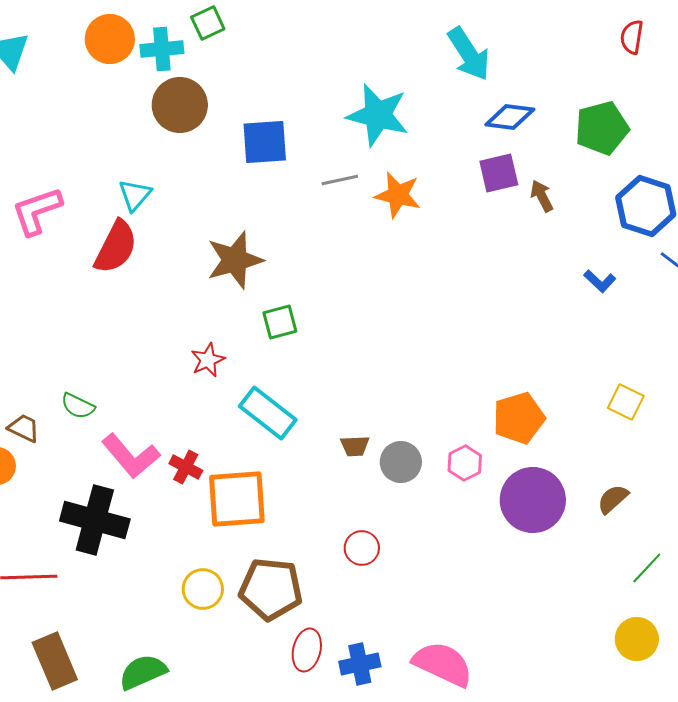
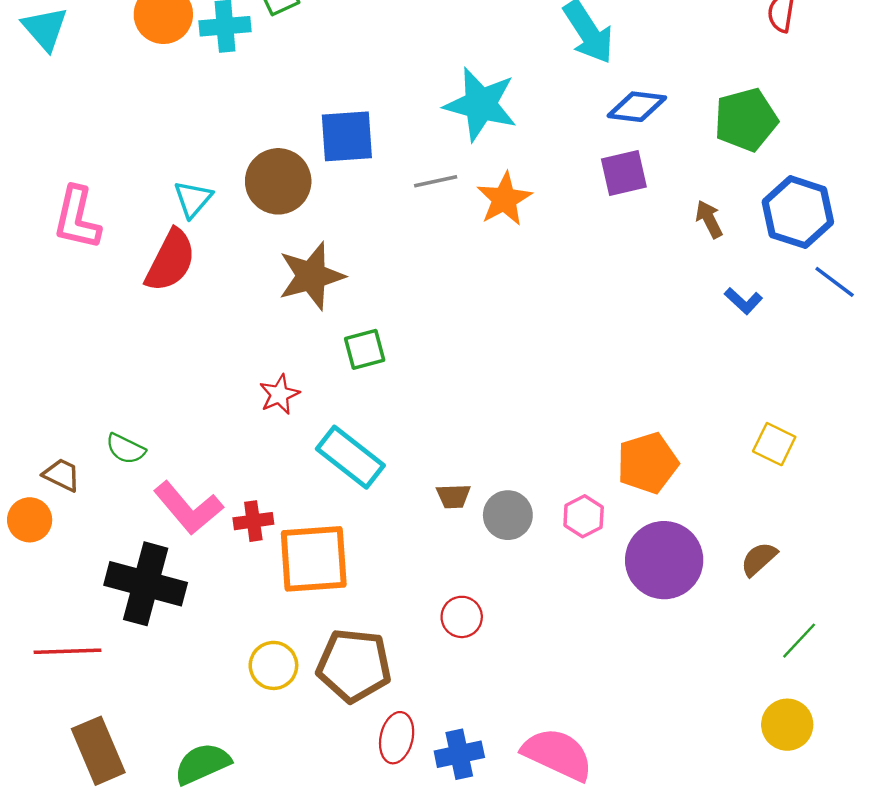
brown circle: (180, 105) -> (278, 181), moved
orange star: (398, 195) -> (504, 199), turned 30
brown arrow: (542, 196) -> (709, 219), moved
pink L-shape: (37, 211) -> (77, 218), turned -58
red cross: (186, 467) -> (253, 521), turned -36

